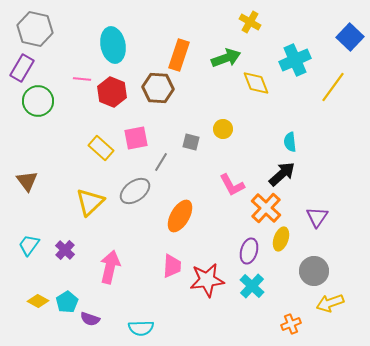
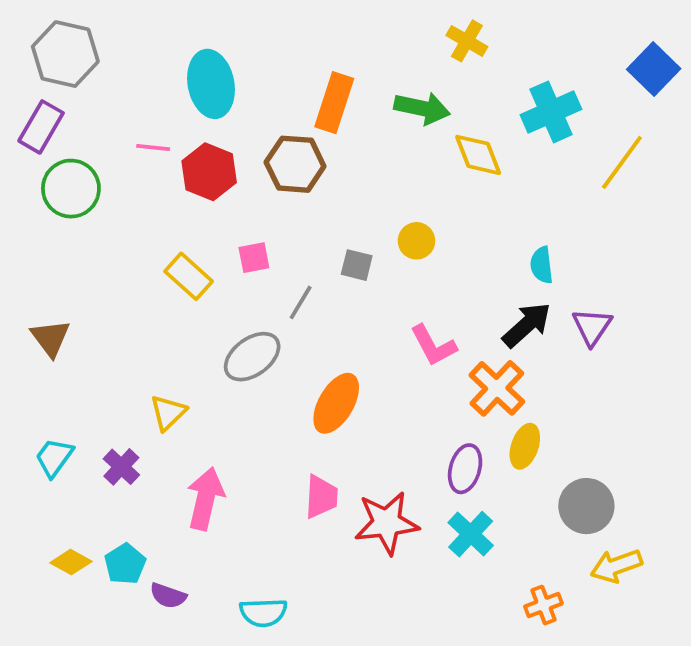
green arrow: (226, 58) -> (422, 108), turned 32
pink square: (136, 138) -> (254, 258), size x0.7
yellow triangle: (90, 202) -> (168, 413), moved, size x0.7
purple triangle: (317, 217) -> (592, 327), moved

